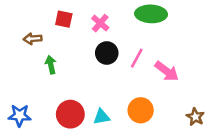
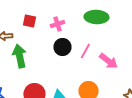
pink cross: (100, 23) -> (57, 24), turned 32
green arrow: (51, 65) -> (19, 56), size x1.6

